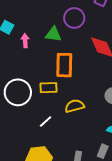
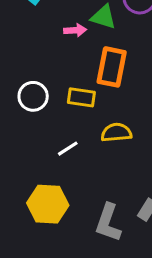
pink arrow: (25, 41) -> (75, 30), moved, turned 80
white circle: (18, 92) -> (33, 96), size x0.7

